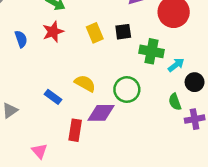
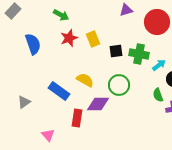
red star: (53, 32) -> (69, 38), moved
black square: (123, 32) -> (116, 51), moved
blue semicircle: (21, 39) -> (33, 44), size x1.5
blue rectangle: (53, 97) -> (59, 91), size x1.5

